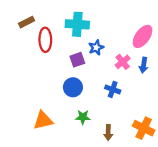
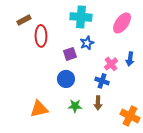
cyan cross: (77, 24) -> (81, 17), moved
pink ellipse: (143, 36) -> (122, 23), moved
pink cross: (123, 62) -> (111, 64), moved
brown arrow: (108, 133) -> (98, 103), moved

